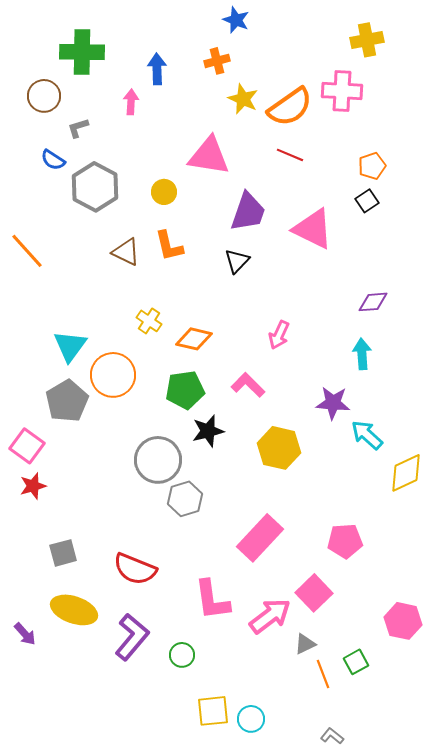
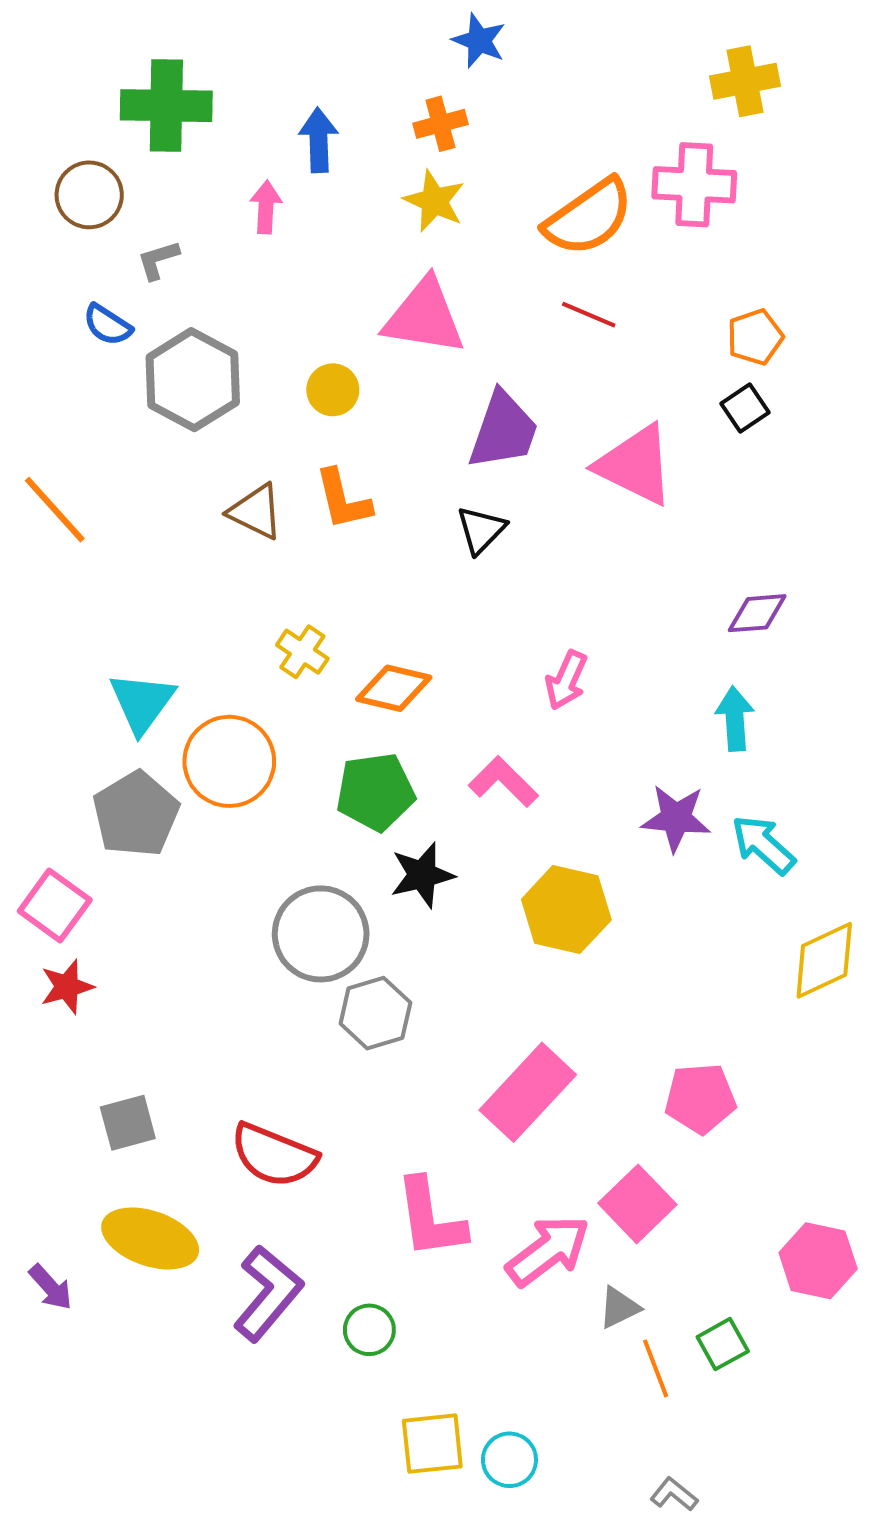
yellow star: (243, 99) -> (434, 201), moved
cyan arrow: (367, 435) -> (763, 845), moved

